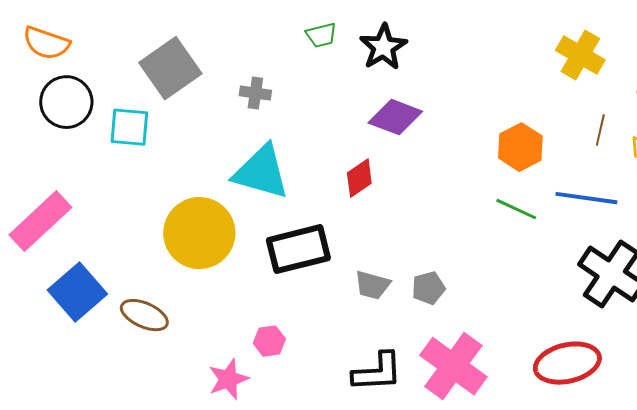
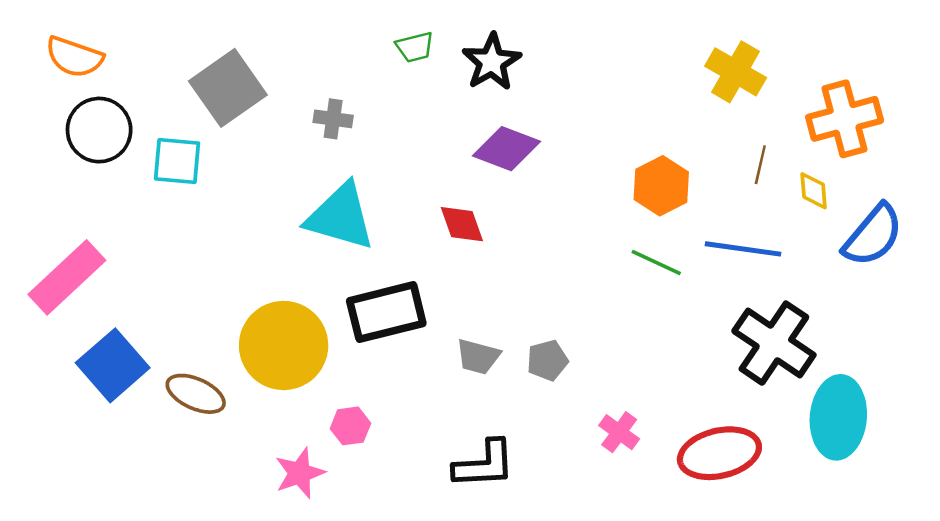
red diamond: (359, 178) -> (462, 224), turned -75
yellow circle: (199, 233) -> (284, 345), moved
pink cross: (453, 366) -> (619, 432), moved, size x0.5

